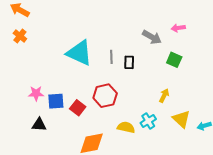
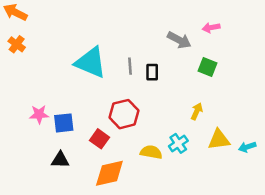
red square: (78, 108) -> (99, 139), moved
yellow triangle: (181, 119) -> (219, 140), turned -48
black triangle: (39, 125) -> (60, 160), moved

